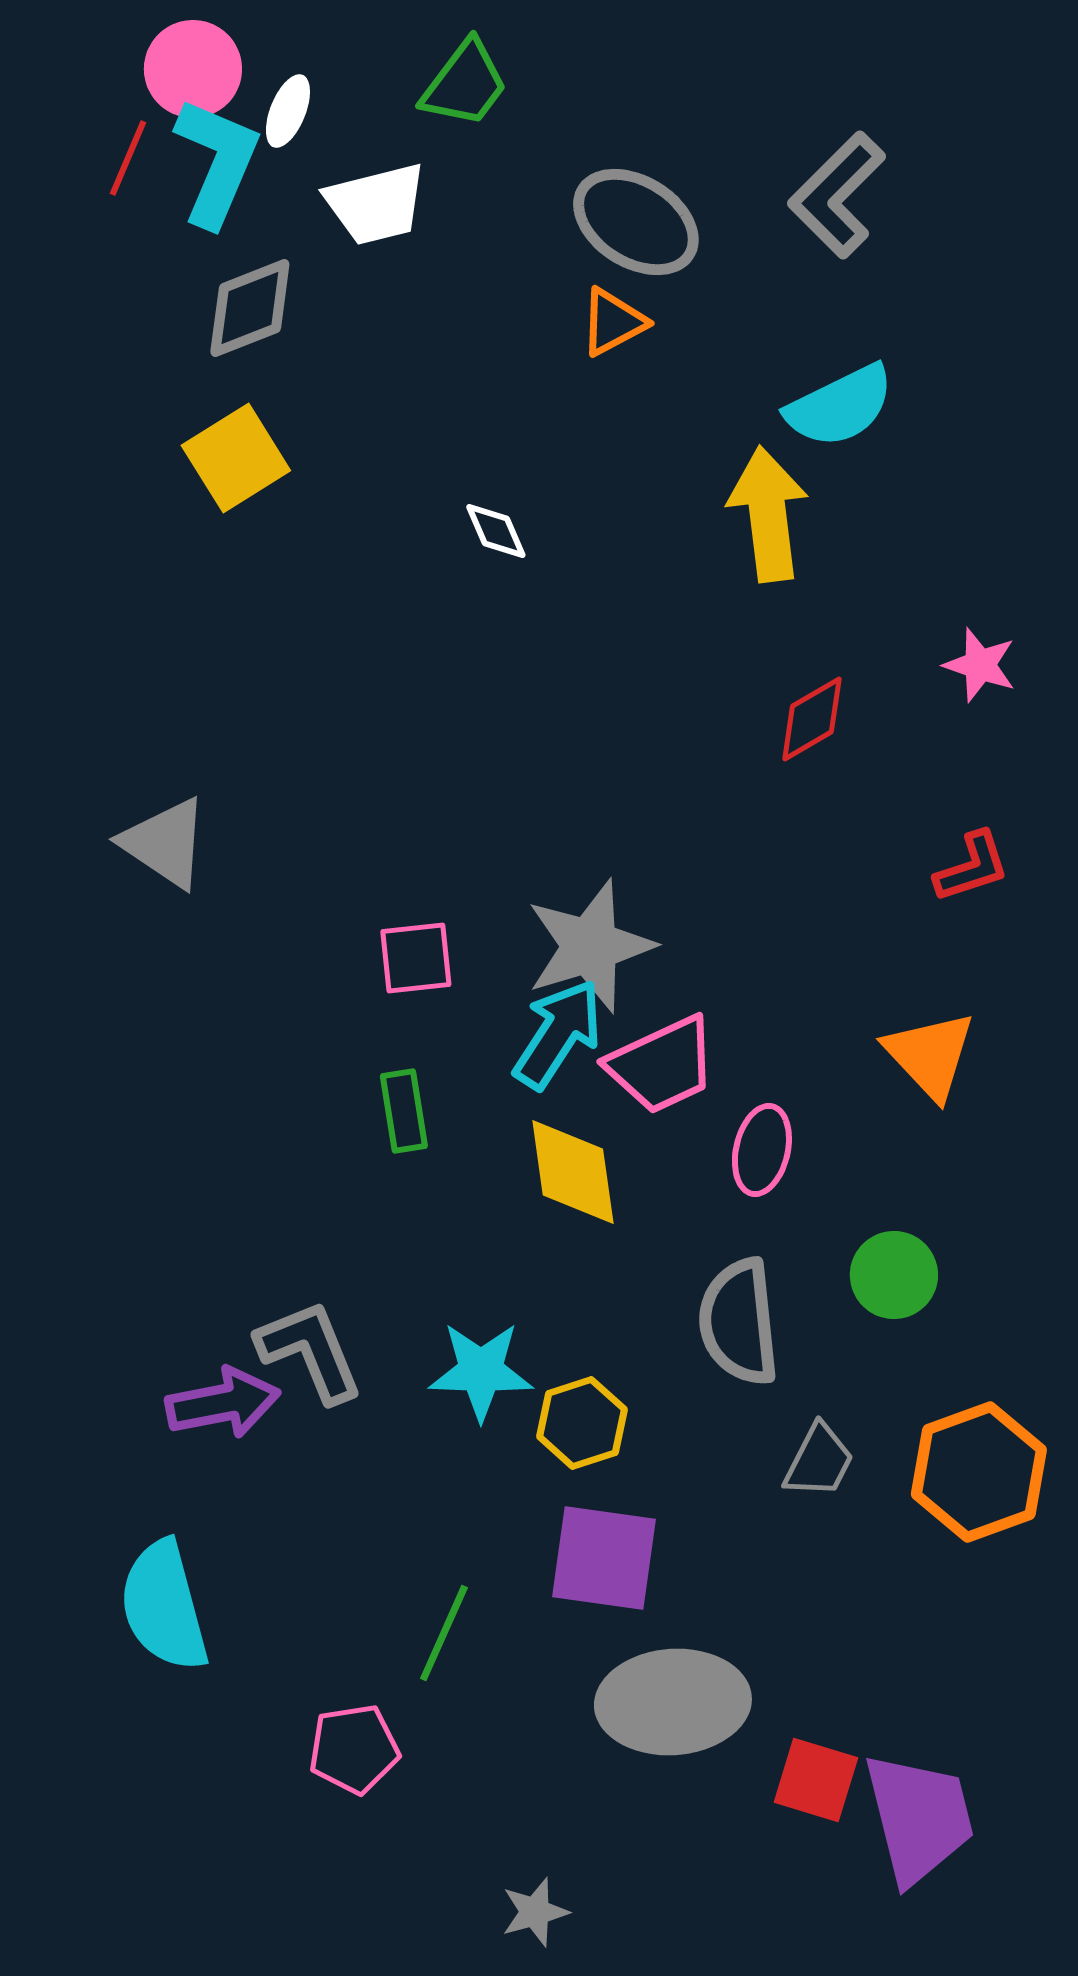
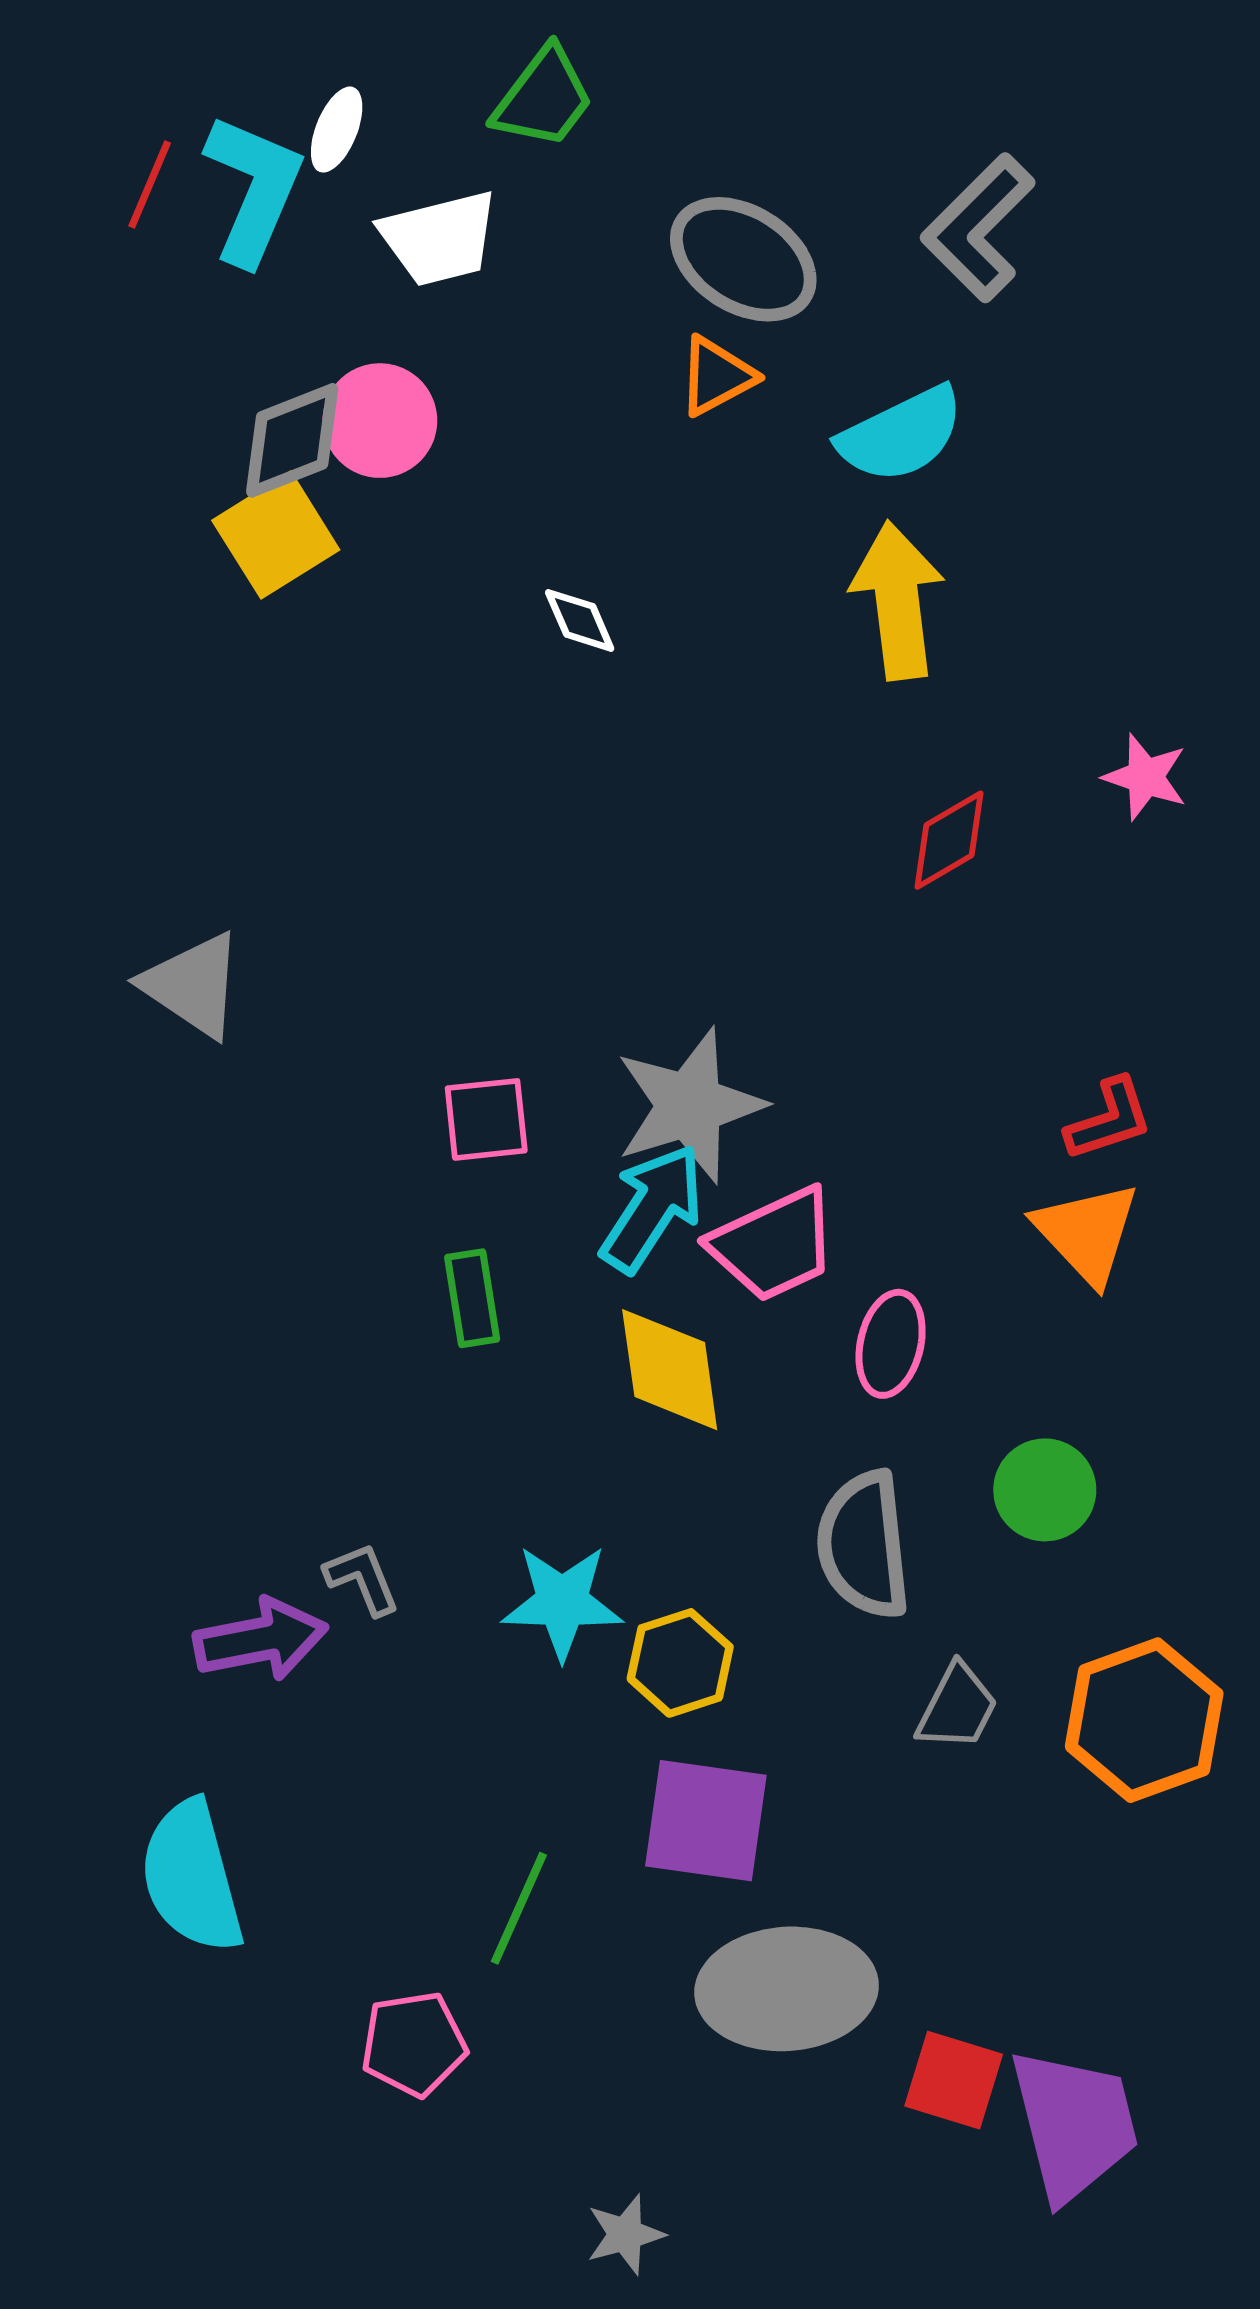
pink circle: (193, 69) -> (380, 421), moved
gray diamond: (250, 308) -> (292, 440), moved
cyan semicircle: (840, 406) -> (901, 435), moved
red L-shape: (972, 867) -> (1109, 1119), moved
gray L-shape: (310, 1351) -> (362, 1579), size x0.6

